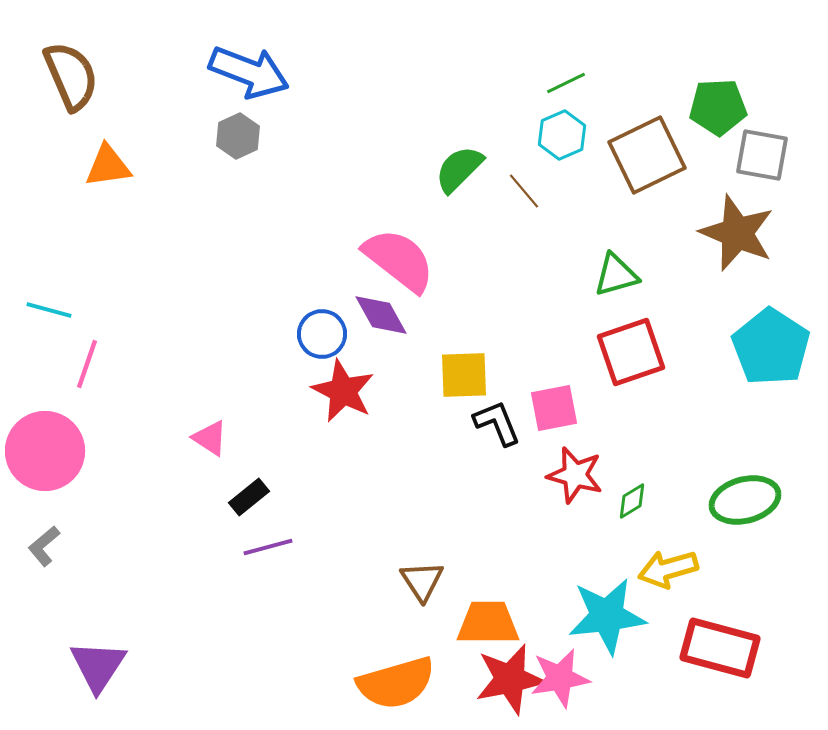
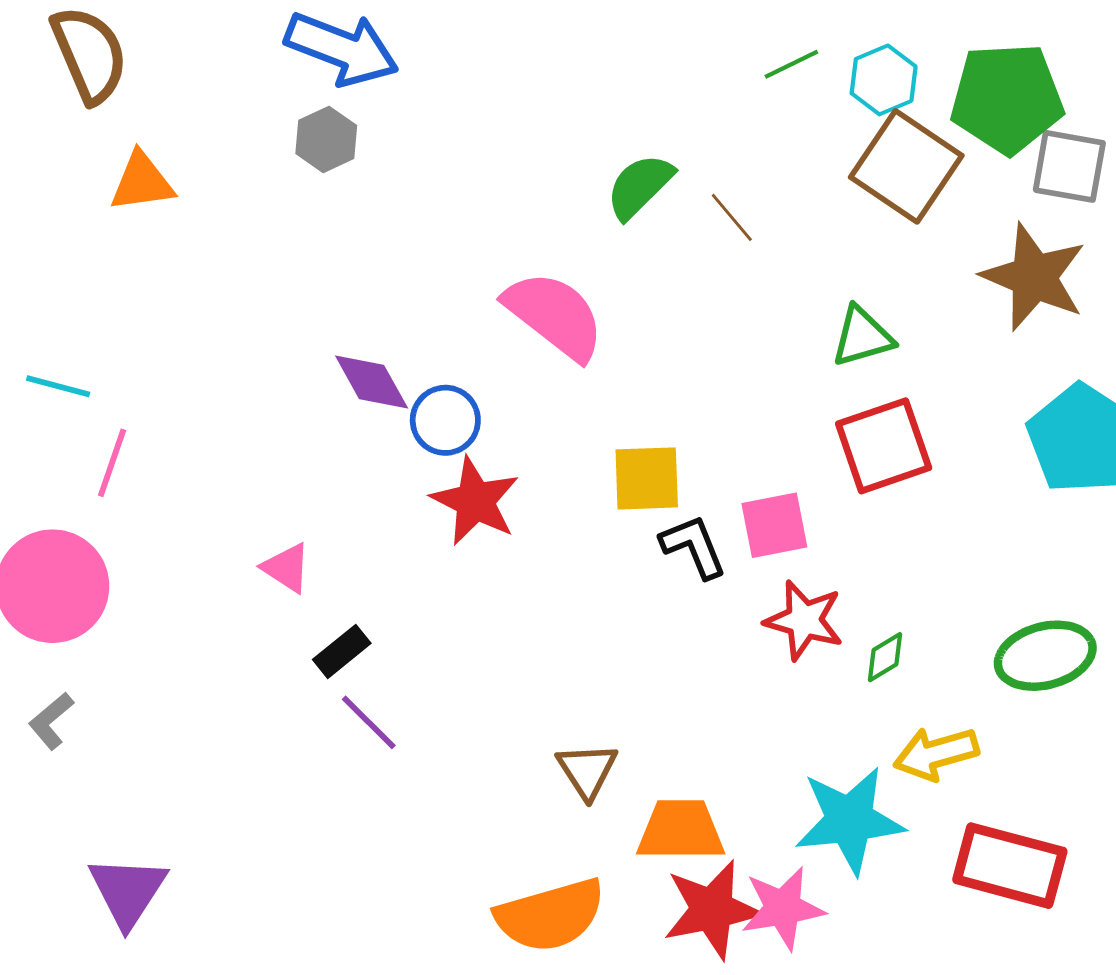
green pentagon: (718, 107) -> (1007, 98), size x1.4
cyan hexagon: (562, 135) -> (884, 80), moved
brown square: (647, 155) -> (906, 166), turned -30
purple diamond: (381, 315) -> (372, 382), moved
purple line: (268, 547) -> (369, 722), turned 60

